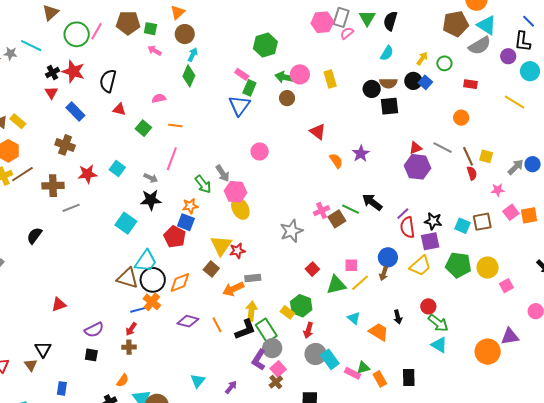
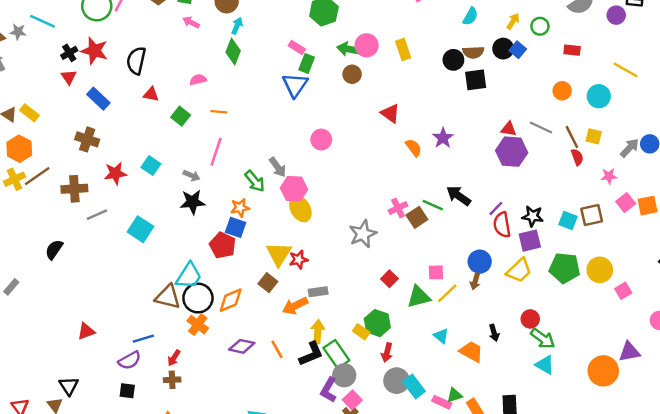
cyan circle: (530, 71) -> (599, 96), moved
red triangle: (416, 148) -> (509, 129), turned 32
cyan square: (126, 223) -> (140, 229), moved
blue line: (139, 310) -> (143, 339), moved

